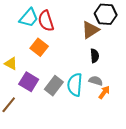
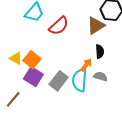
red semicircle: (46, 21) -> (59, 26), moved, turned -115
orange square: (39, 47) -> (32, 60), moved
orange arrow: (104, 92) -> (86, 65), moved

